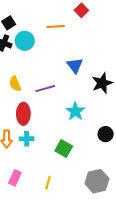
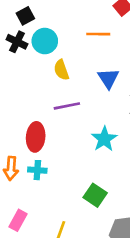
orange line: (56, 27) -> (98, 34), moved
yellow semicircle: (15, 84) -> (61, 70), moved
green square: (64, 148) -> (95, 195), moved

